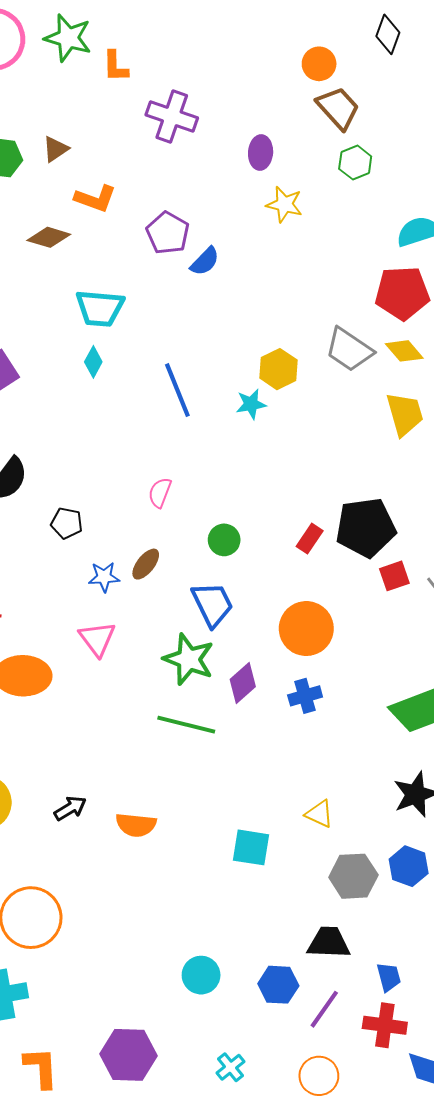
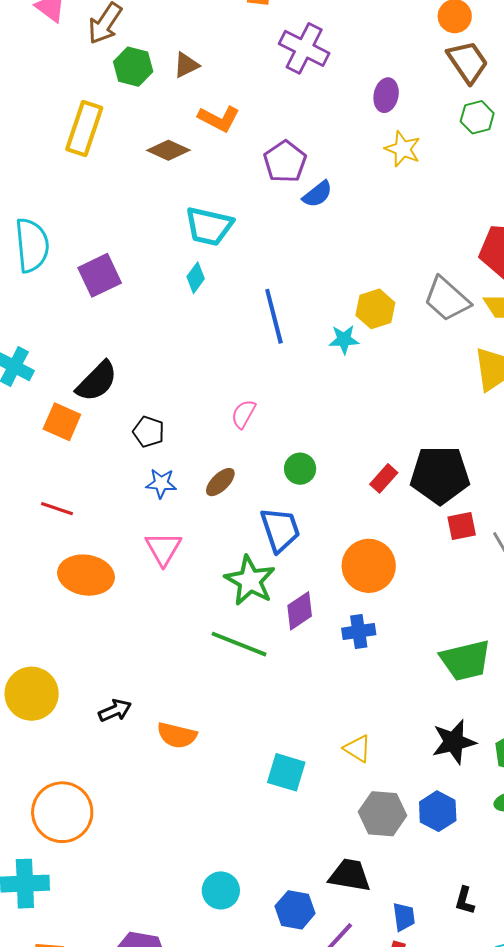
blue star: (104, 577) -> (161, 483), moved

